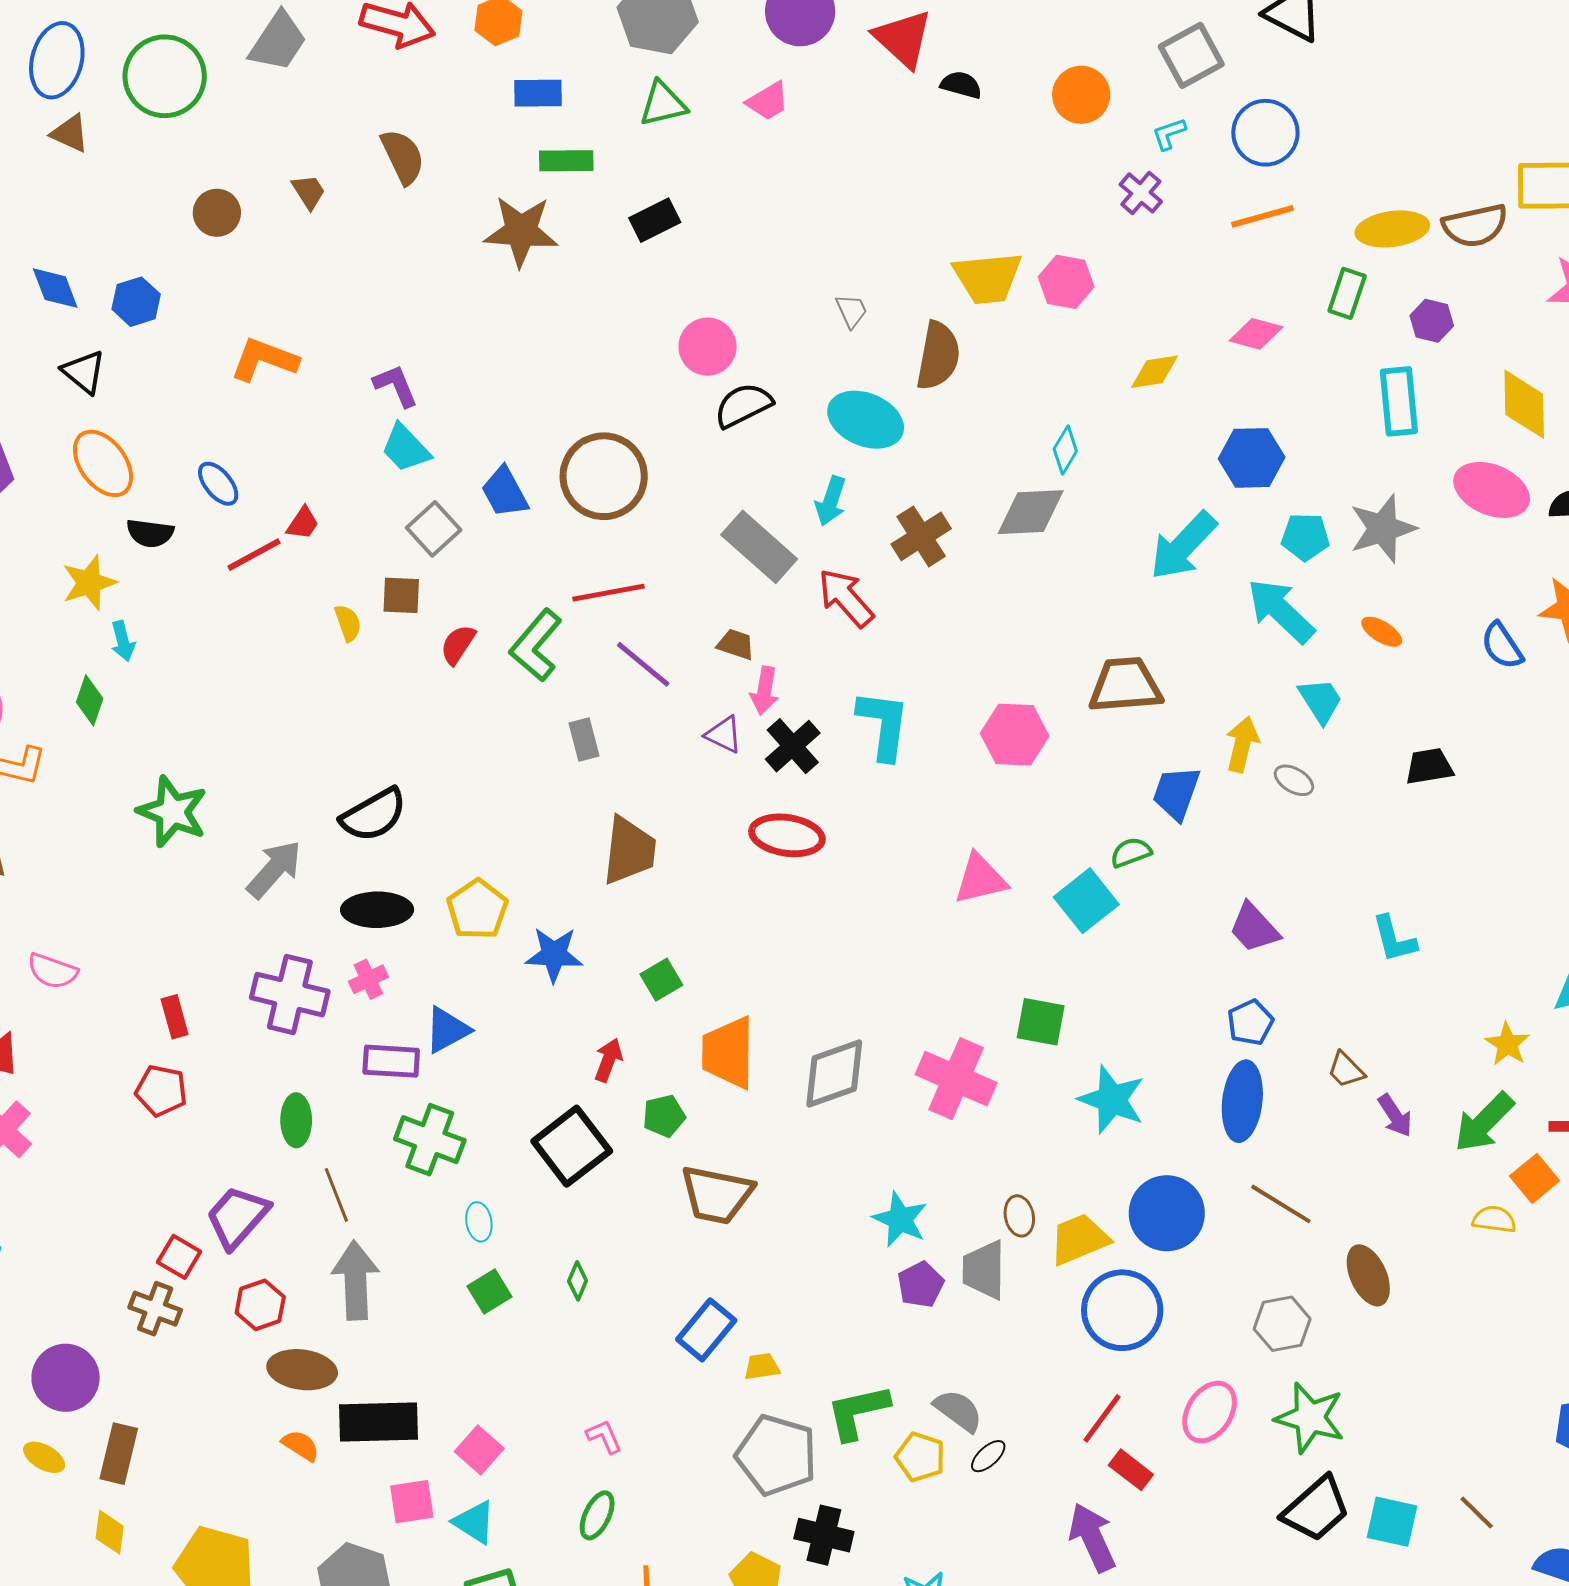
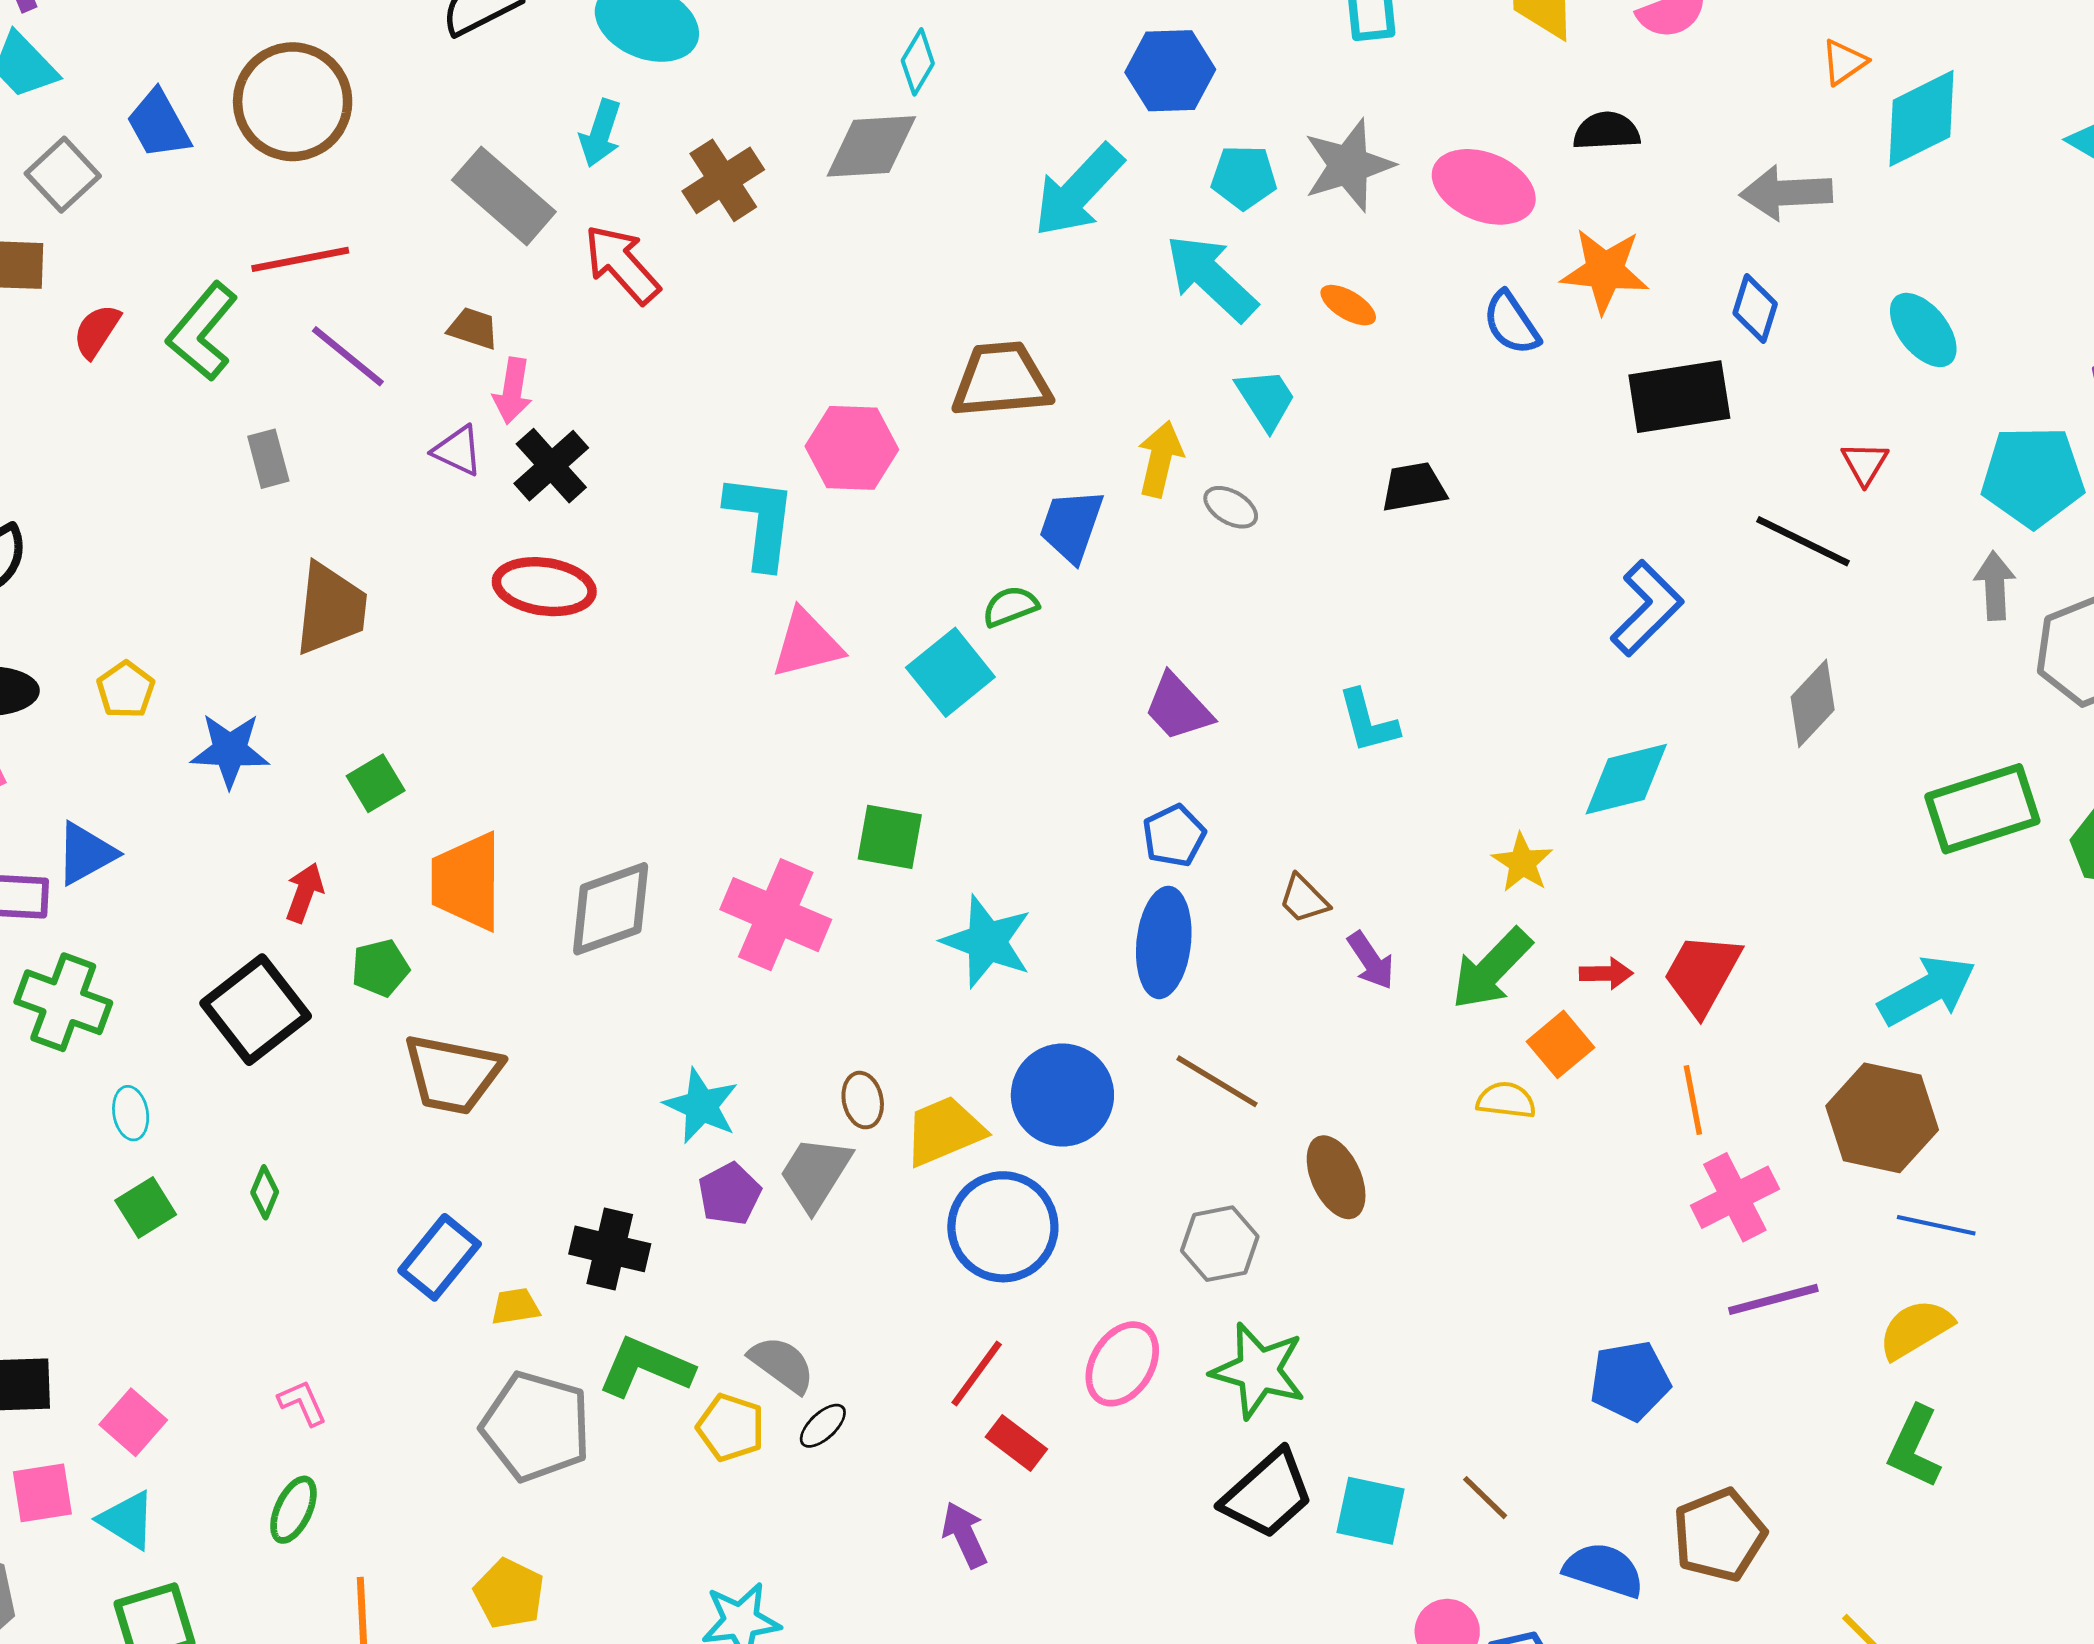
pink ellipse: (1492, 490) -> (1484, 187), moved
cyan L-shape: (883, 725) -> (761, 521), moved
yellow pentagon: (477, 909) -> (126, 690), size x0.7
gray trapezoid: (984, 1270) -> (815, 1173), turned 32
green L-shape: (858, 1412) -> (646, 1367), turned 36
black cross: (824, 1535) -> (610, 1249), moved
purple arrow: (1092, 1537) -> (965, 1535), size x0.7

